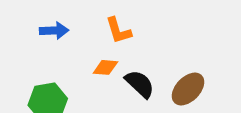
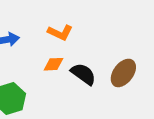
orange L-shape: (118, 31) -> (60, 33), turned -40

